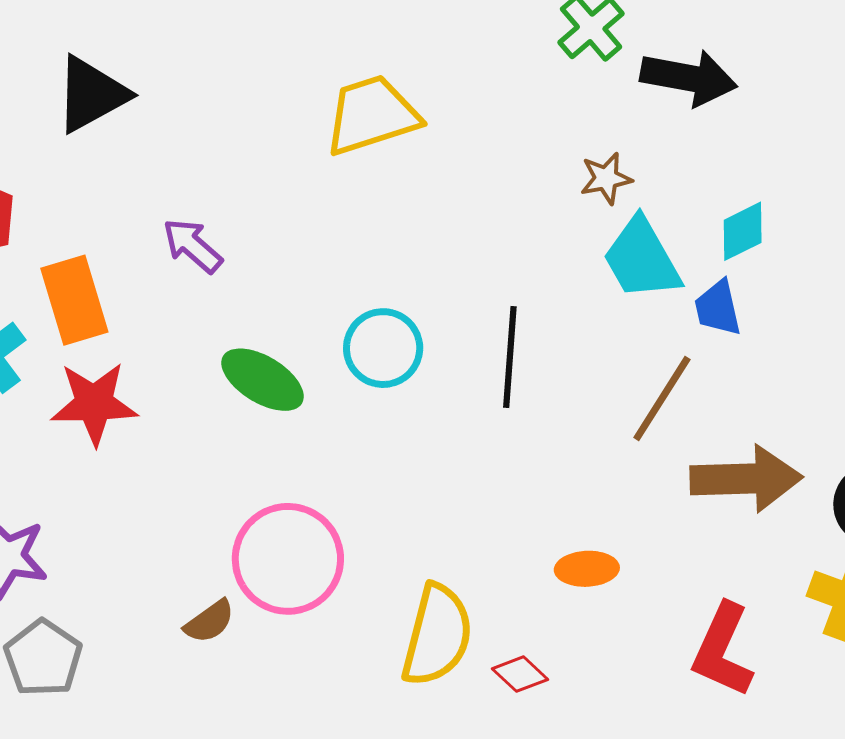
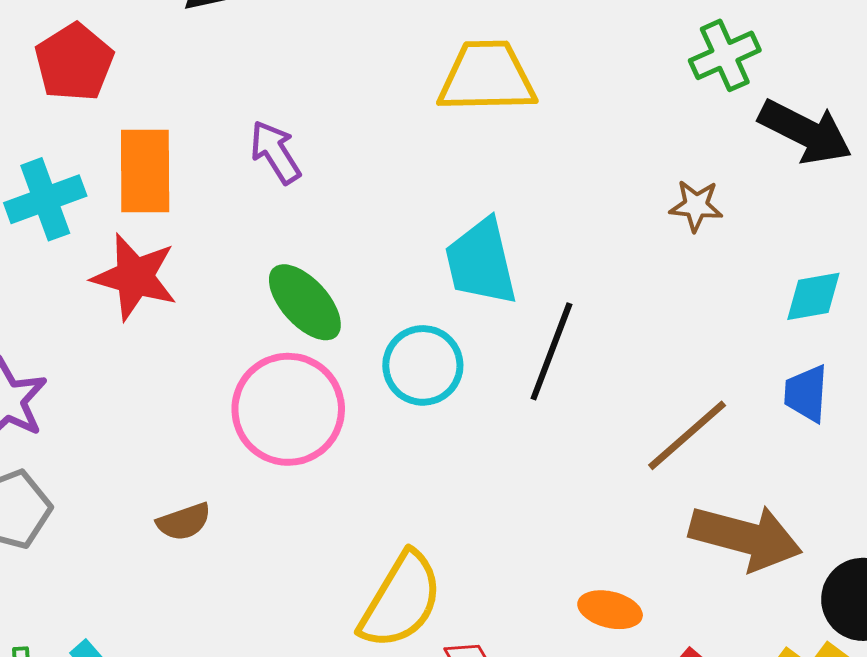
cyan trapezoid: (642, 259) -> (481, 262), moved
blue trapezoid: (718, 308) -> (806, 393), moved
cyan circle: (383, 348) -> (423, 365), moved
pink circle: (288, 559) -> (288, 409), moved
orange ellipse: (587, 569) -> (610, 610), moved

